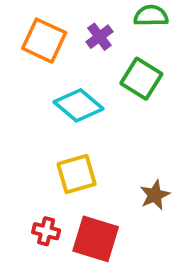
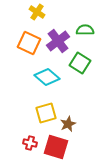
purple cross: (99, 37) -> (58, 41), size x1.6
brown star: (155, 195) -> (68, 124), moved

